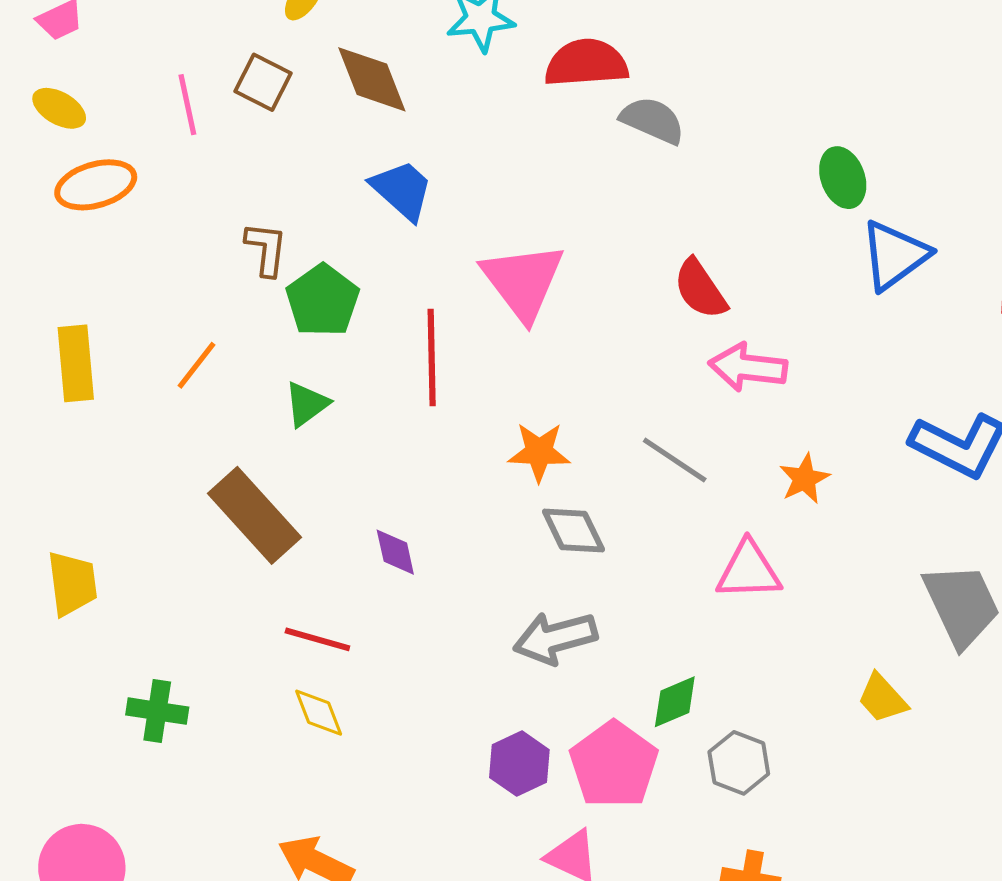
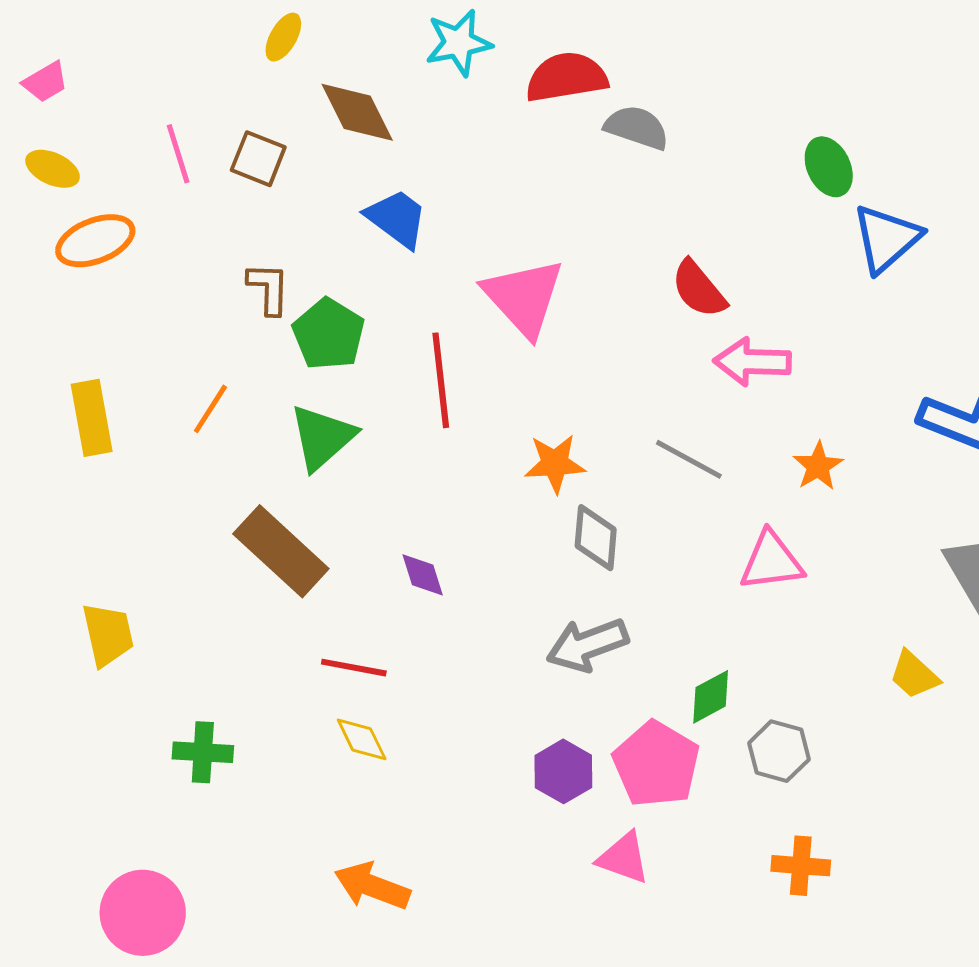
brown square: (263, 82) -> (258, 159), moved
green triangle: (307, 404) -> (322, 437), size x1.5
gray diamond: (573, 530) -> (596, 538), turned 36

